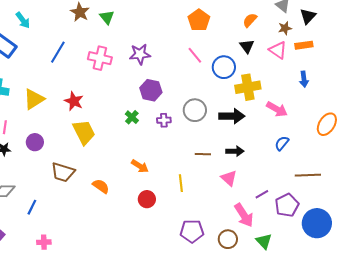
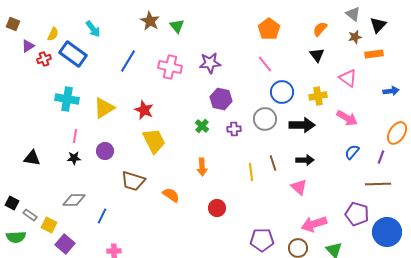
pink triangle: (278, 50) -> (348, 78), moved
blue circle: (224, 67) -> (282, 92), moved
blue arrow: (304, 79) -> (391, 91), moved, turned -91
yellow cross: (248, 87) -> (318, 96), size x0.7
brown line: (203, 154) -> (273, 163), turned 70
orange arrow: (140, 166) -> (202, 167), moved, turned 54
yellow line: (181, 183) -> (251, 172), moved
purple line: (262, 194) -> (381, 157), moved, turned -40
purple pentagon: (287, 205) -> (357, 214), turned -30
pink arrow: (244, 215) -> (314, 224), turned 105

